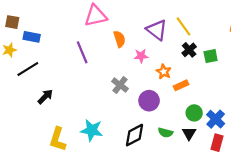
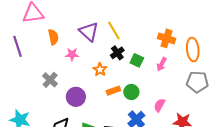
green square: (211, 56) -> (137, 60), turned 32
orange star: (164, 72) -> (100, 70), moved
orange rectangle: (181, 85) -> (113, 91), moved
green circle: (194, 113) -> (131, 92), moved

